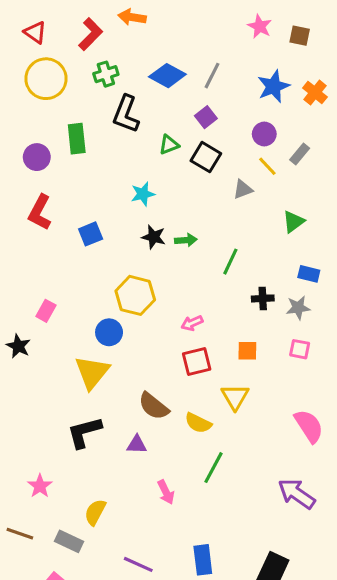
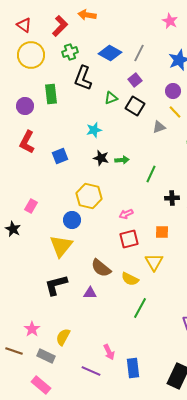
pink star: (40, 486) -> (32, 329), moved
pink arrow: (166, 492) -> (109, 352), moved

